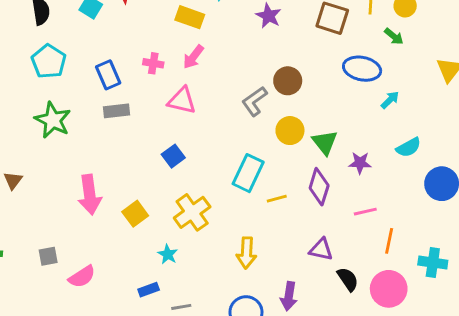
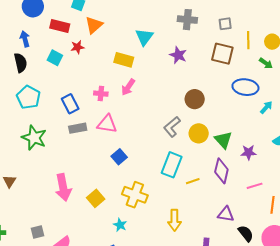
pink triangle: (182, 100) -> (107, 124), moved
gray L-shape: (255, 101) -> (172, 127), moved
yellow cross: (192, 212) -> (135, 195), turned -30

